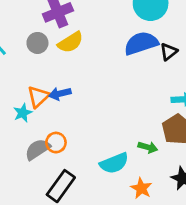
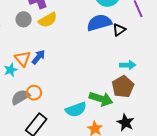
blue arrow: (60, 94) -> (38, 57), turned 140
orange triangle: (38, 97) -> (23, 59), turned -30
green arrow: (148, 147) -> (101, 99), size x1.6

